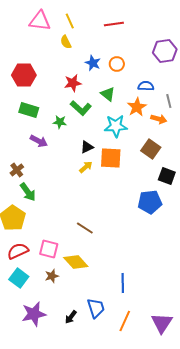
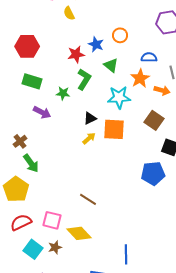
blue star: (93, 63) -> (96, 44), moved
green L-shape: (81, 108) -> (84, 79), turned -100
cyan square: (19, 278) -> (33, 249), moved

